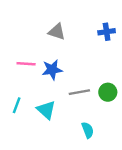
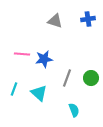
gray triangle: (57, 32) -> (55, 21), moved
blue cross: (107, 32) -> (88, 19), moved
gray line: (79, 92) -> (67, 78), turned -60

